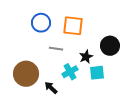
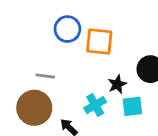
blue circle: (41, 23) -> (67, 29), moved
gray line: (56, 49) -> (45, 76), moved

